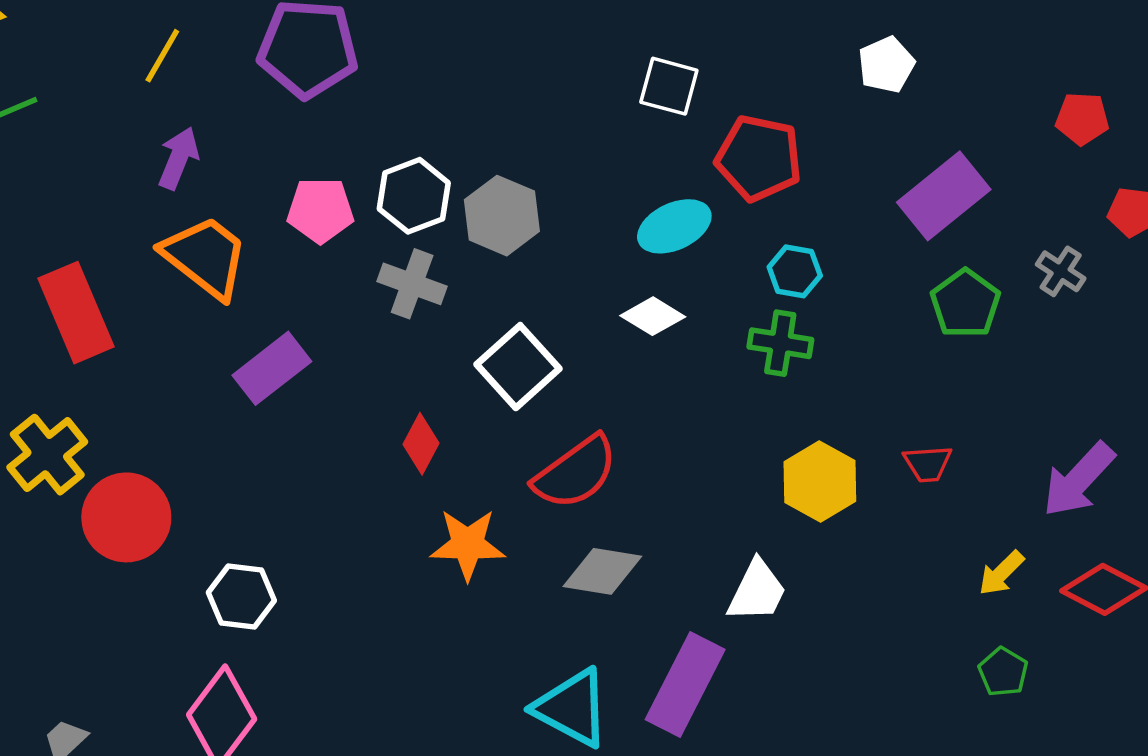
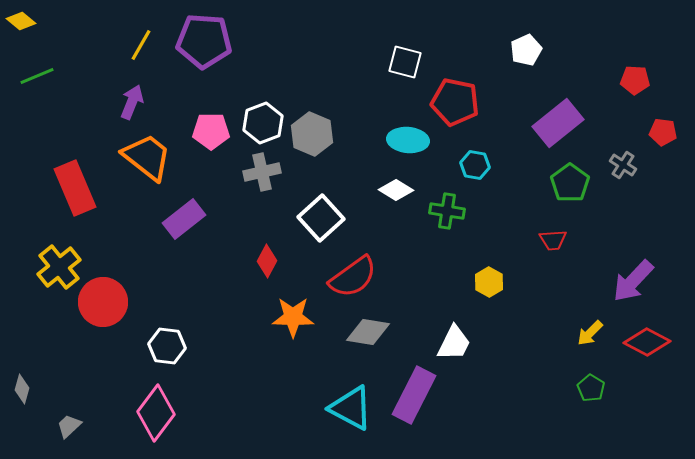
yellow line: (162, 56) -> (141, 45), moved
cyan ellipse: (674, 226) -> (408, 140), turned 30
gray cross: (412, 284) -> (262, 172), turned -33
green cross: (780, 343) -> (447, 211), moved
red trapezoid: (928, 464) -> (553, 240), moved
yellow hexagon: (820, 482) -> (489, 282), size x0.7

